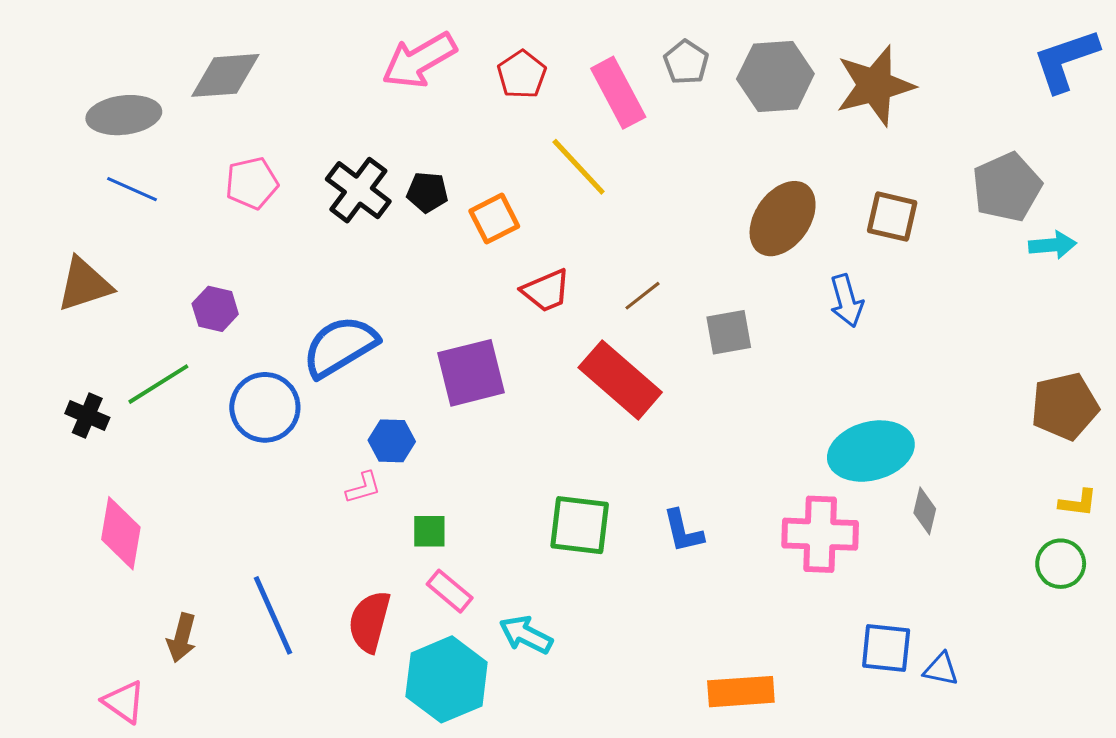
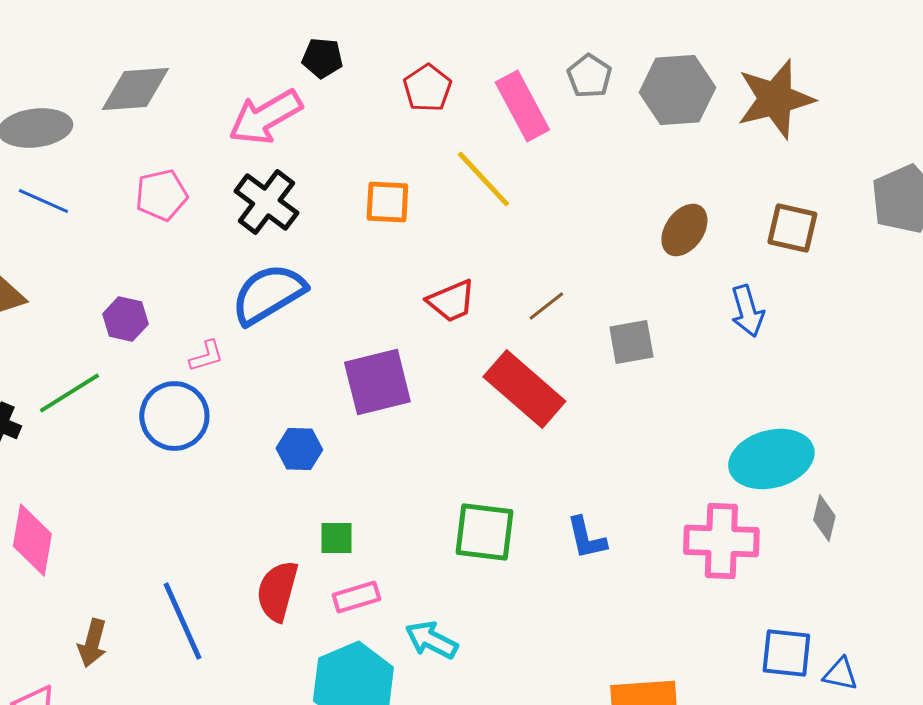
pink arrow: (419, 60) -> (265, 117), moved
black pentagon: (427, 192) -> (322, 58), moved
orange square: (494, 219) -> (387, 202), moved, turned 30
brown ellipse: (783, 219) -> (684, 230), size x0.7
blue semicircle: (340, 346) -> (268, 294), moved
pink L-shape: (363, 488) -> (206, 356), moved
pink rectangle: (450, 591) -> (356, 597), turned -57
red semicircle: (369, 622) -> (277, 591), moved

